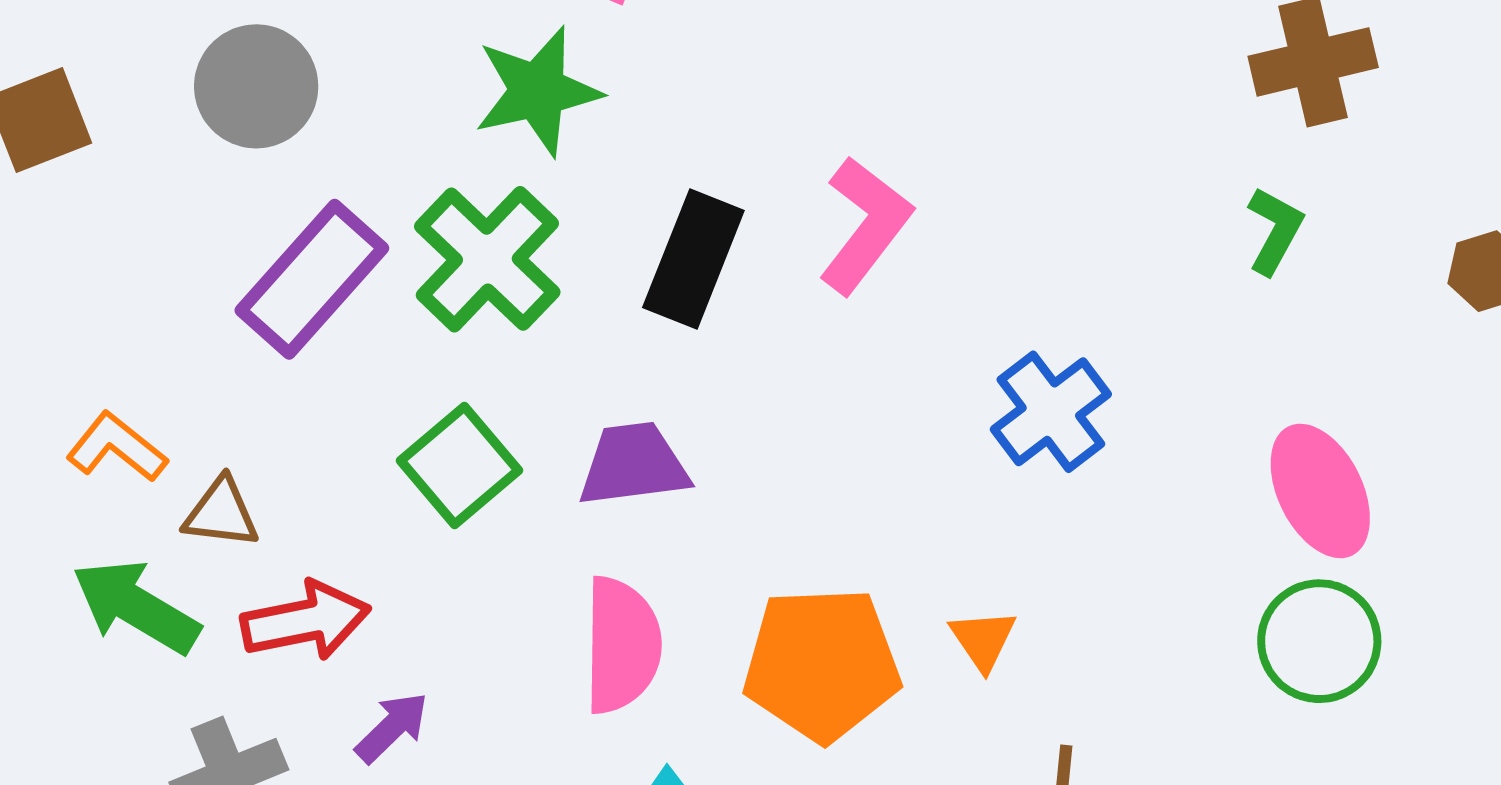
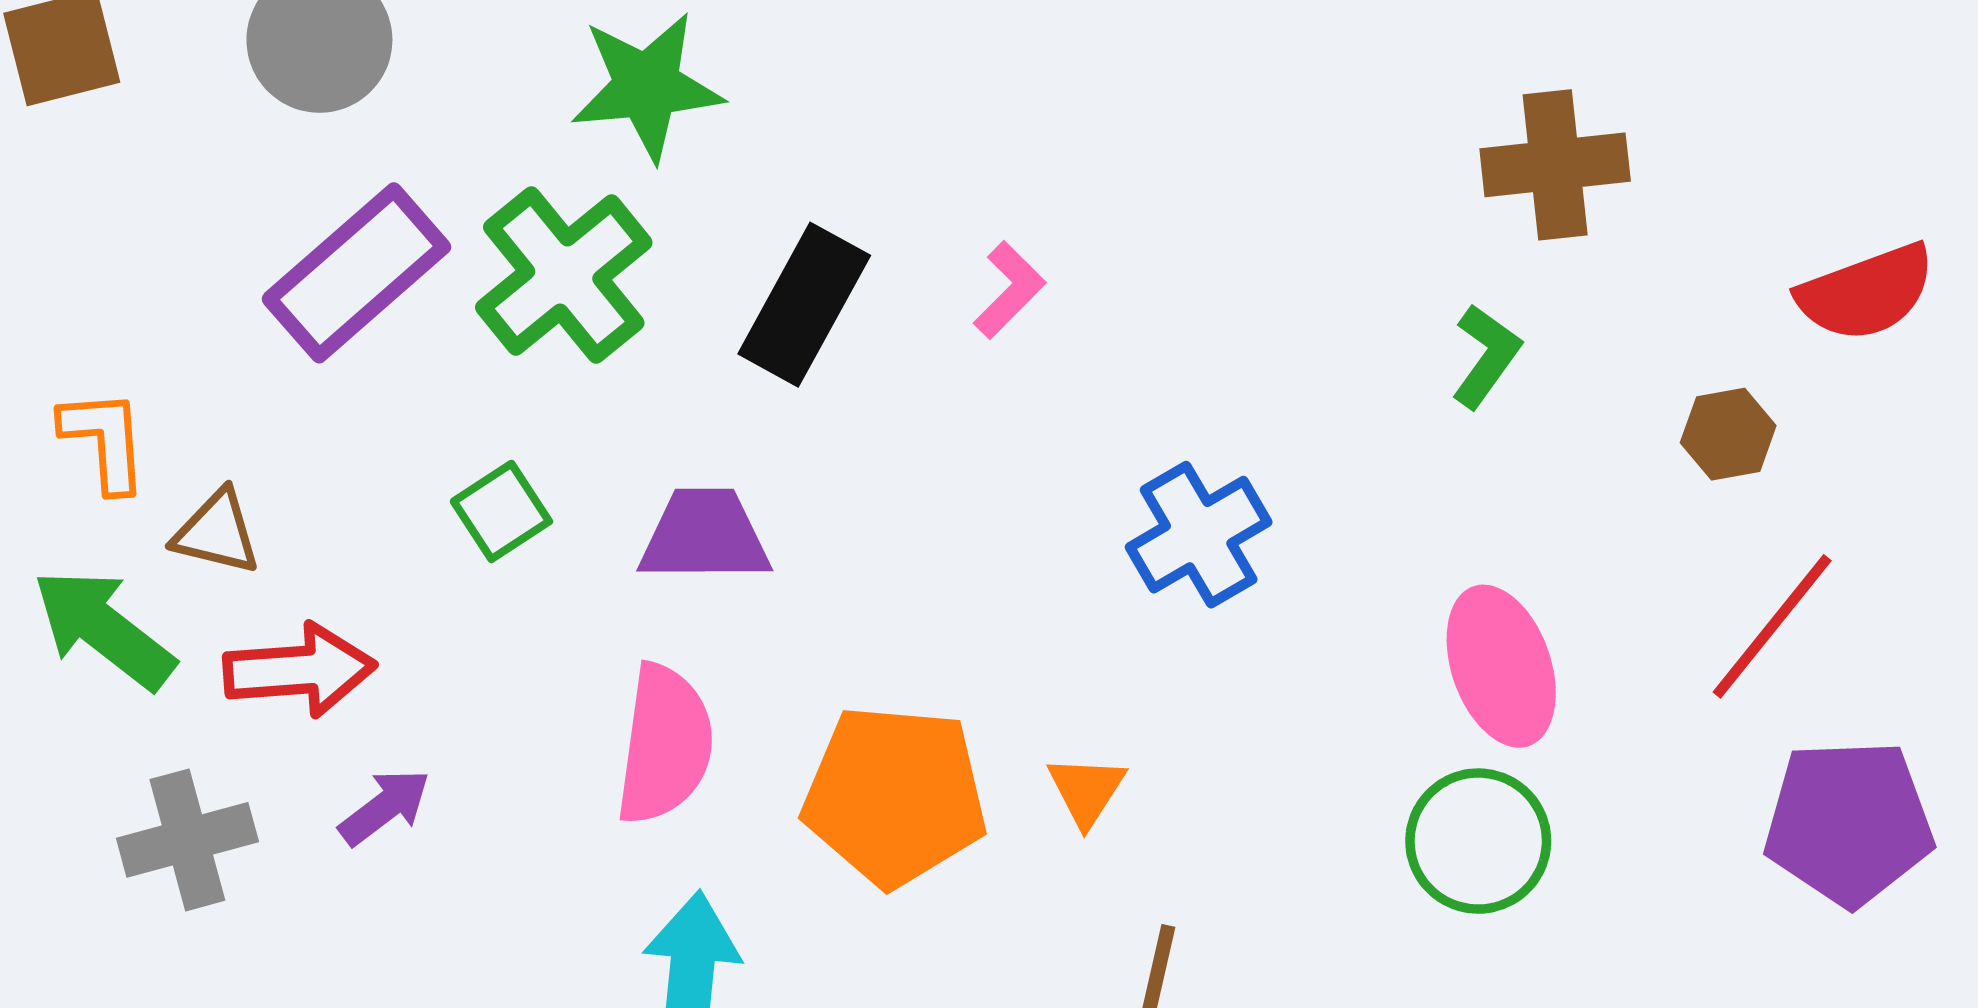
pink L-shape: (865, 225) -> (1009, 290), size x0.6
orange L-shape: (117, 447) -> (104, 440), turned 40
green square: (460, 466) -> (501, 511), size x0.7

